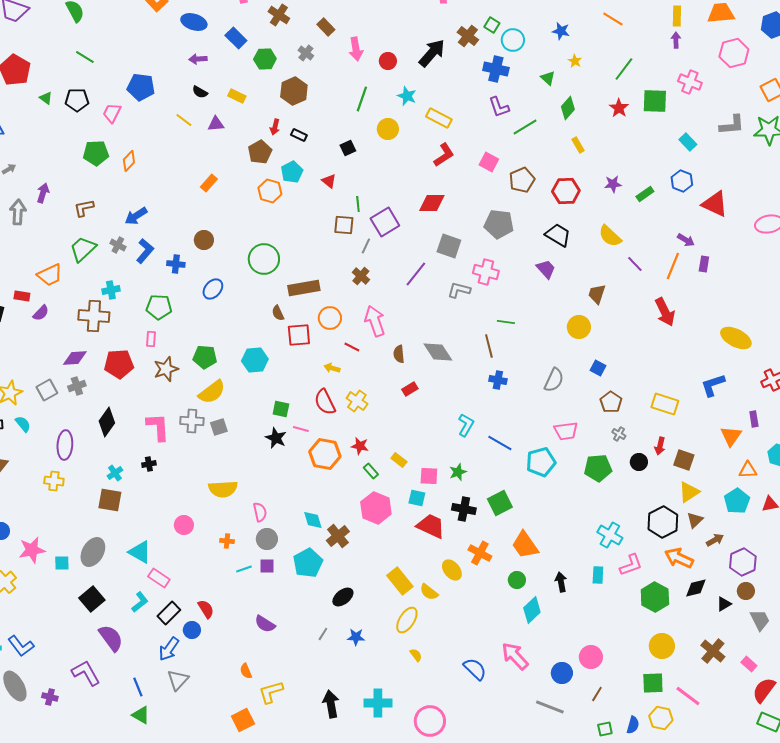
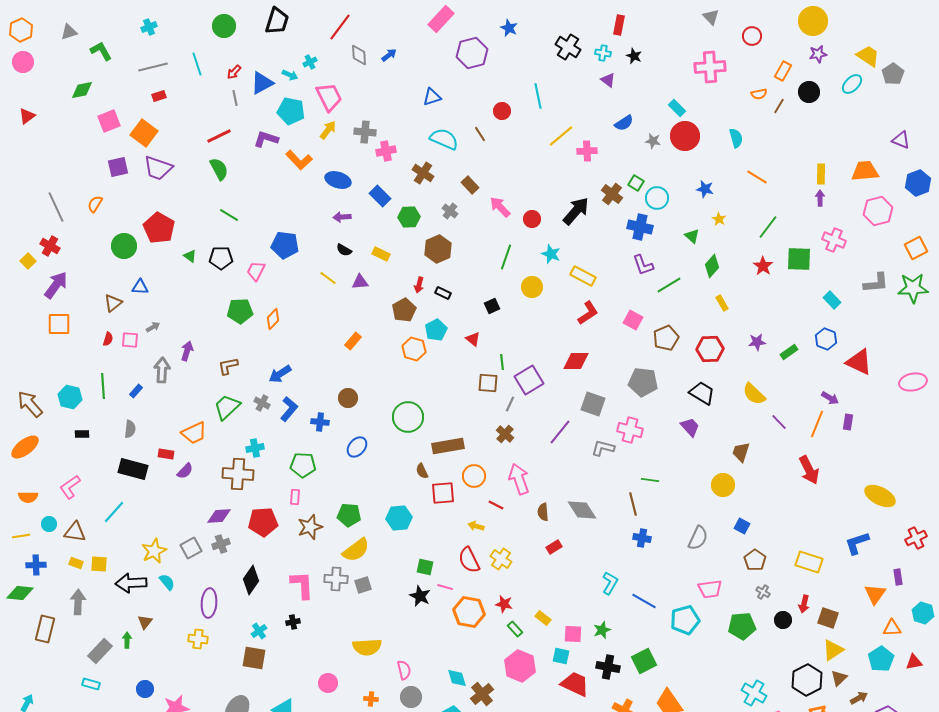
pink arrow: (356, 49) -> (500, 207), turned 145

